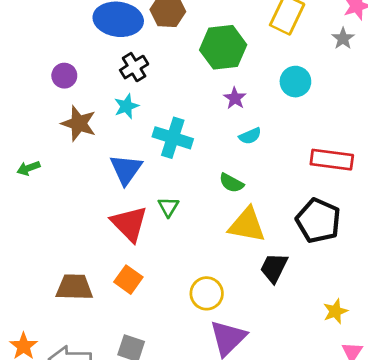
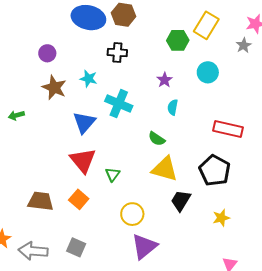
green hexagon: (223, 47) -> (178, 40), moved, size x0.7
black cross: (134, 67) -> (117, 52), moved, turned 30
cyan star: (126, 106) -> (89, 79), turned 30
cyan semicircle: (250, 136) -> (173, 107), turned 119
green triangle: (168, 207) -> (113, 174), moved
yellow star: (335, 311) -> (221, 218), moved

